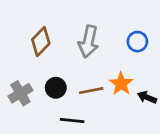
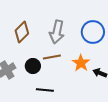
blue circle: (137, 42) -> (93, 32), size x1.5
brown line: (91, 91) -> (52, 57), moved

